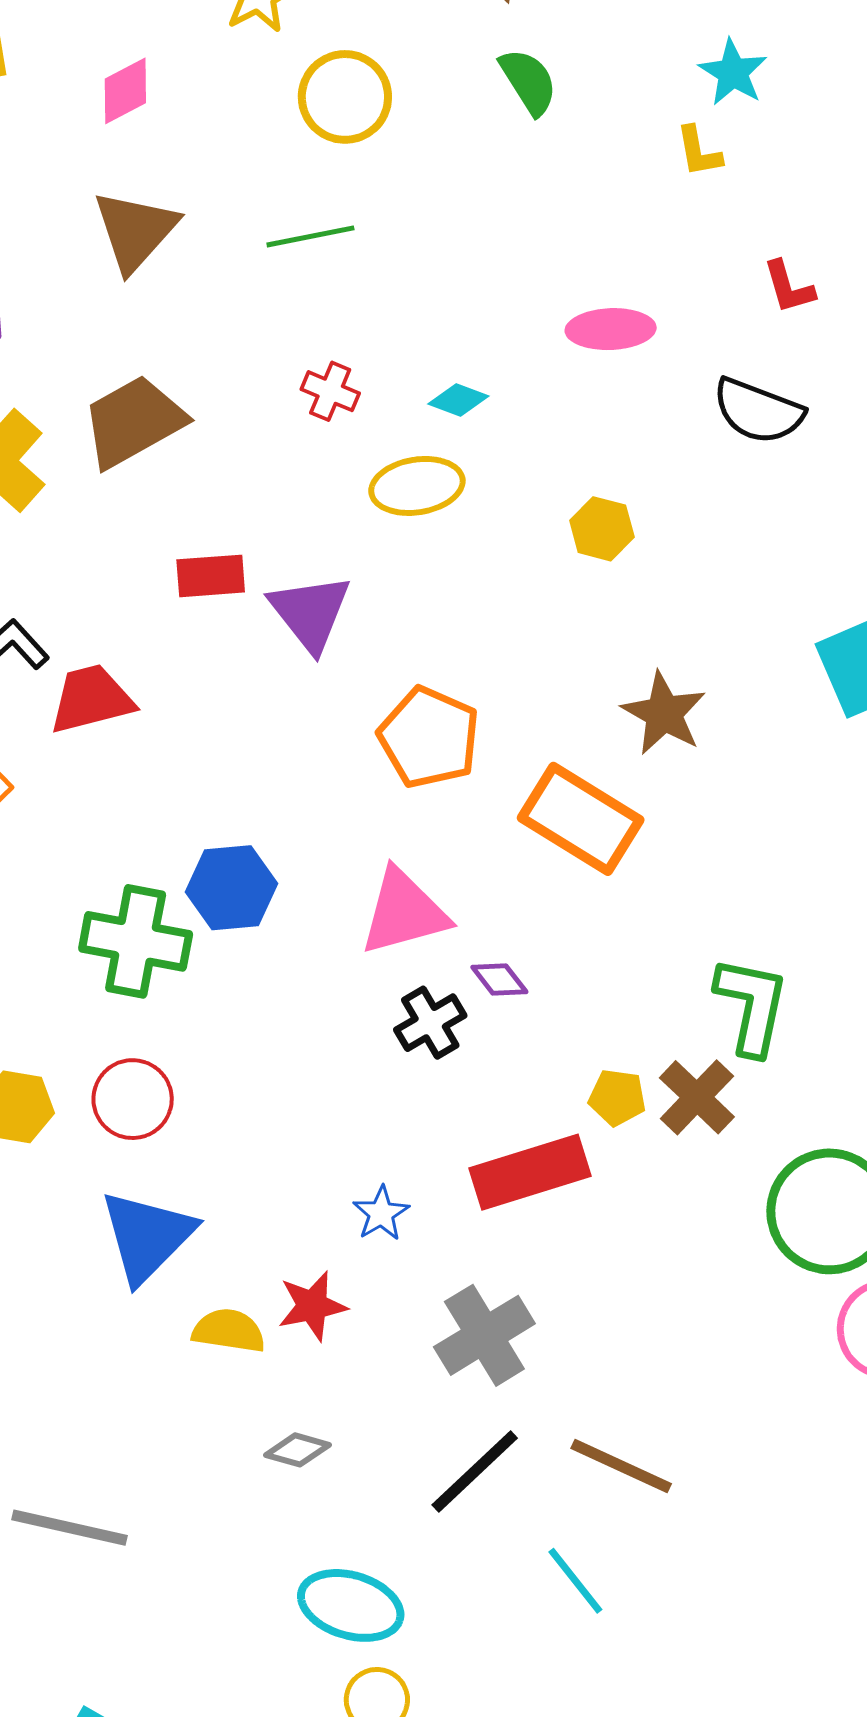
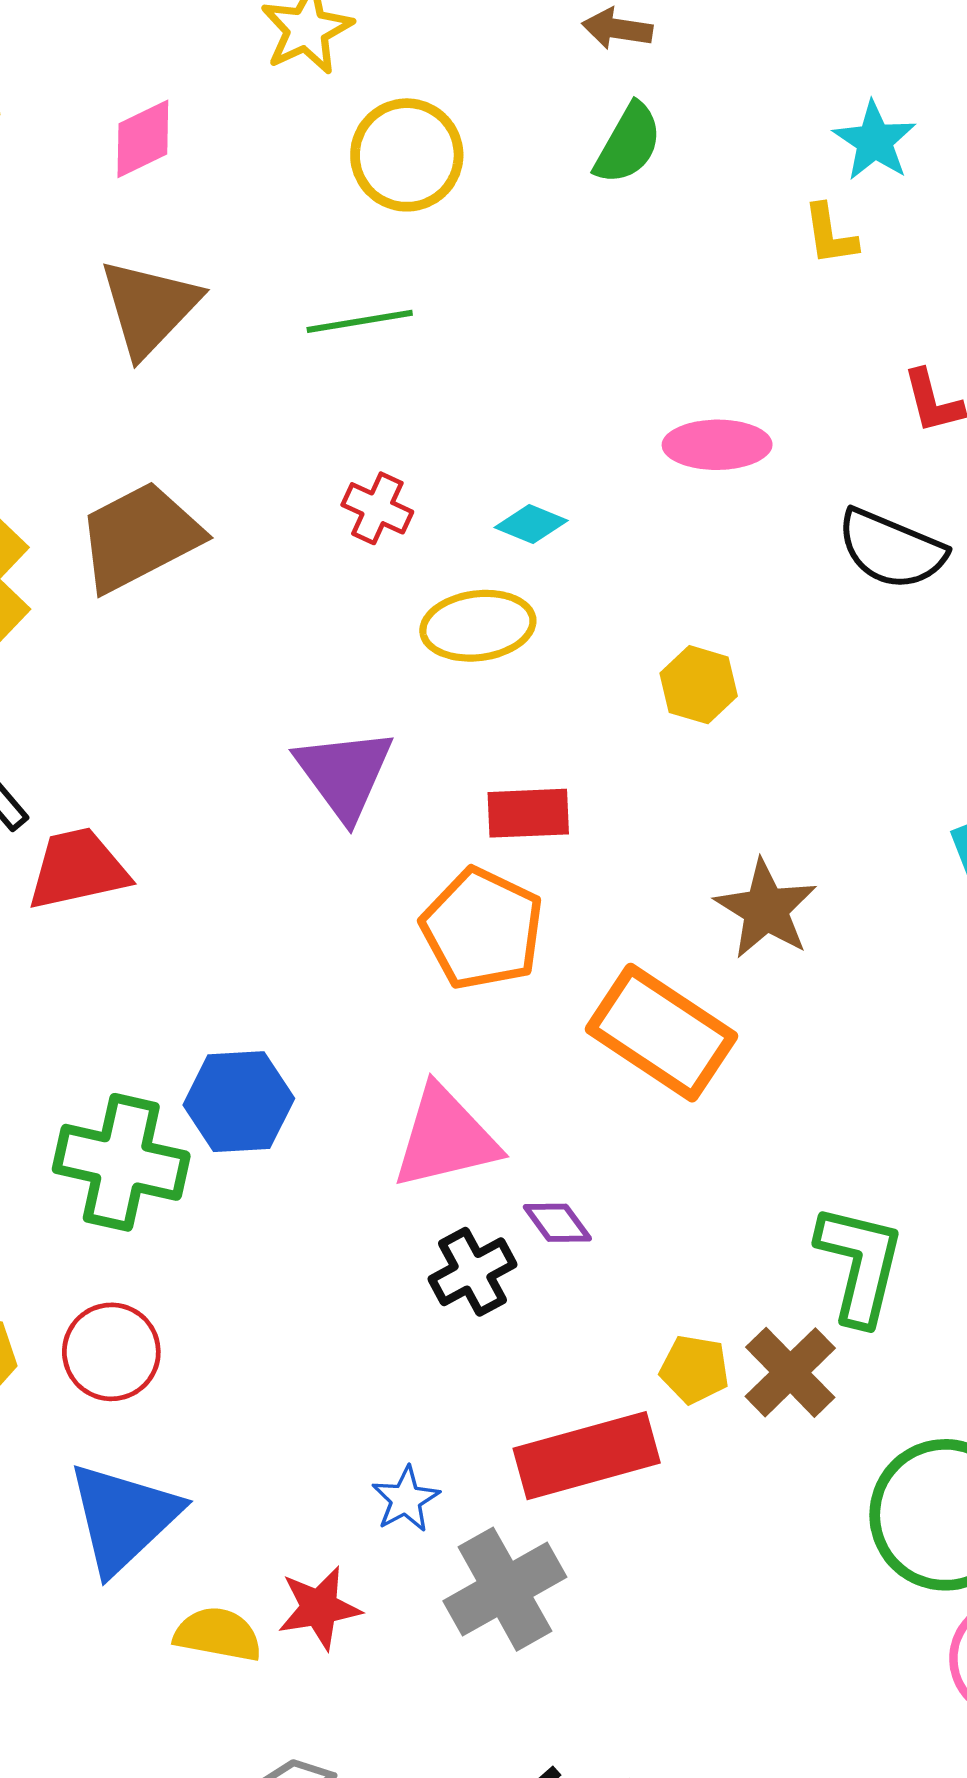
green semicircle: (528, 82) -> (628, 144), turned 60
red rectangle: (211, 576) -> (528, 813), moved
gray cross: (484, 1335) -> (505, 1589), moved

